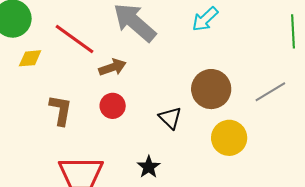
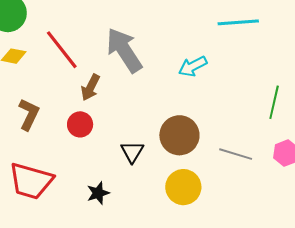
brown arrow: (112, 67) -> (90, 87), turned 120
gray line: (270, 92) -> (236, 154), turned 32

